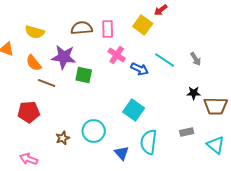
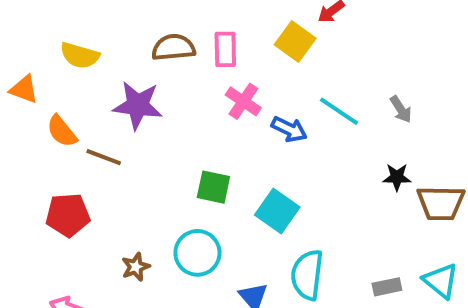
orange semicircle: (34, 63) -> (62, 131), moved
green square: (84, 75) -> (213, 187), moved
gray rectangle: (187, 132) -> (387, 287), moved

